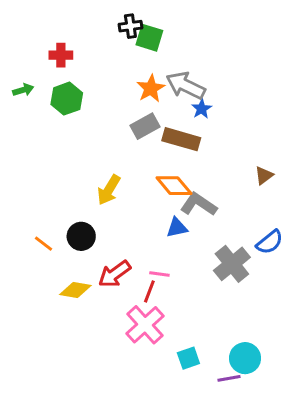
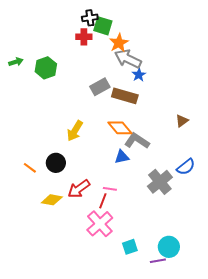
red cross: (61, 55) -> (84, 37), moved
orange star: (151, 88) -> (119, 43), moved

